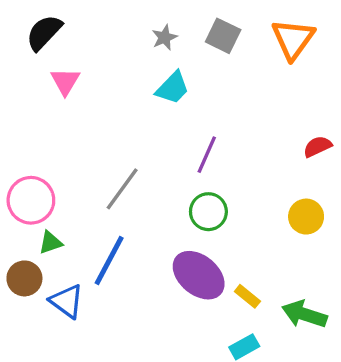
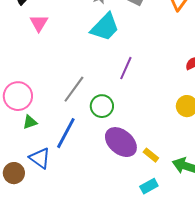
cyan trapezoid: (173, 88) -> (105, 27), size x1.4
green circle: (208, 212) -> (102, 106), moved
brown circle: (24, 278) -> (14, 173), moved

